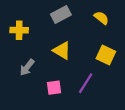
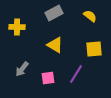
yellow square: (106, 55) -> (94, 49), turned -30
gray arrow: (27, 67) -> (22, 69), moved

